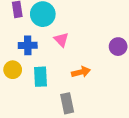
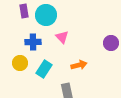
cyan rectangle: (40, 77) -> (44, 69), turned 36

